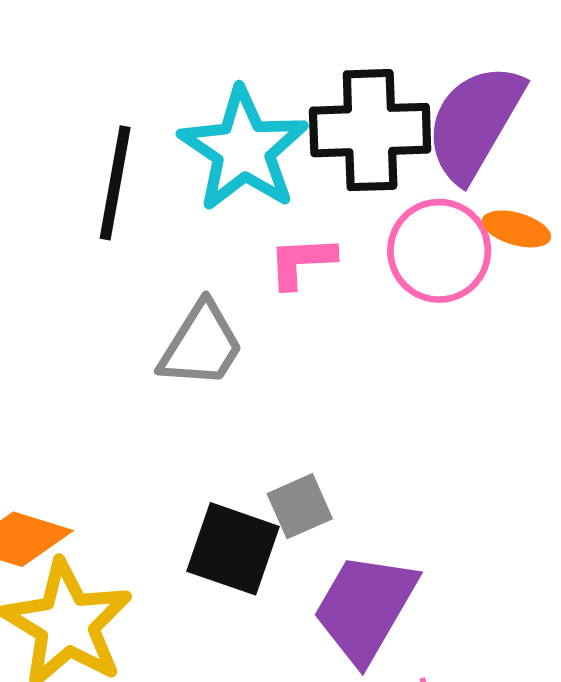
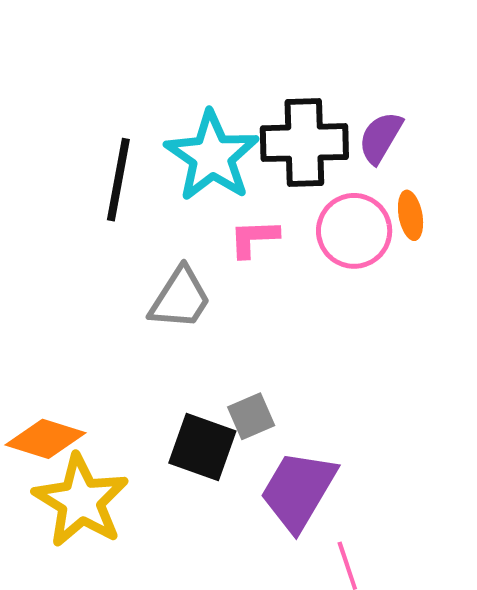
purple semicircle: (475, 122) -> (381, 138), size x0.6
orange ellipse: (516, 229) -> (411, 215), turned 63

